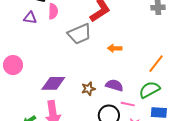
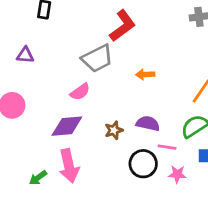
pink semicircle: (53, 11) -> (80, 92), moved, turned 56
purple triangle: (30, 18) -> (25, 55), moved

